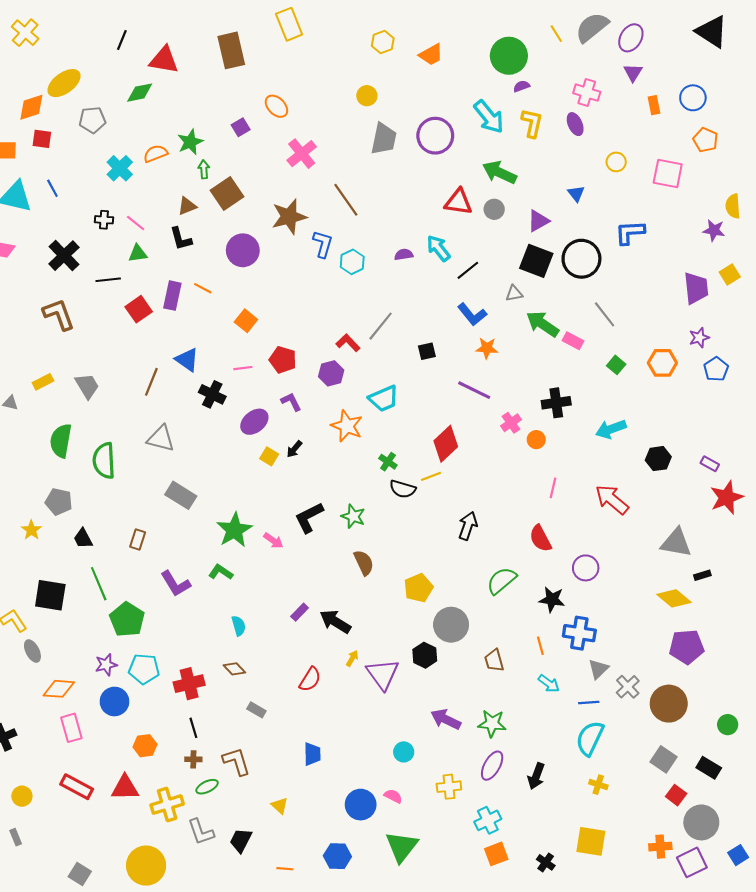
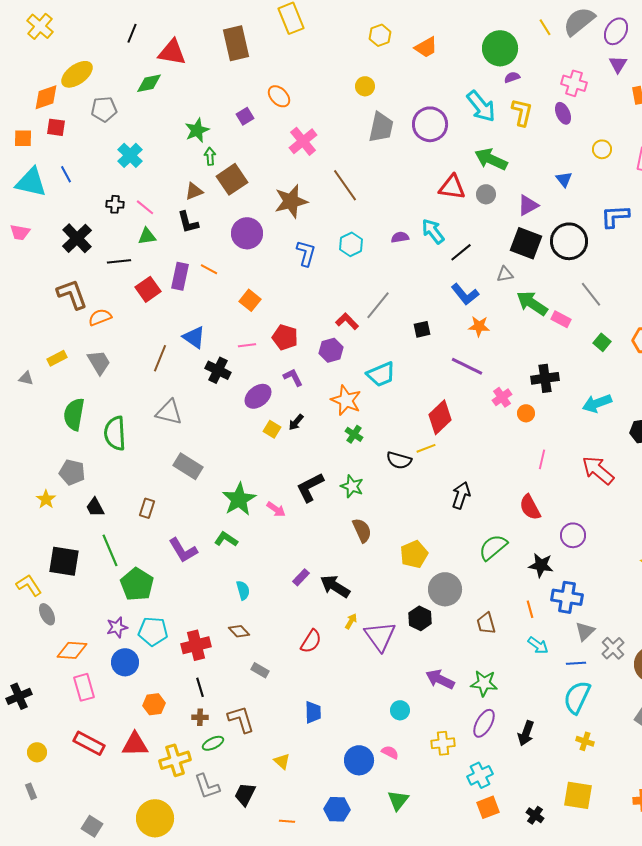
orange semicircle: (156, 154) -> (100, 317), moved
blue L-shape: (323, 244) -> (306, 253), moved
green cross: (388, 462) -> (354, 434), moved
green triangle: (402, 847) -> (398, 800), size x0.7

